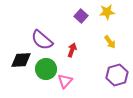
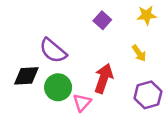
yellow star: (107, 12) -> (147, 15), moved
red arrow: (72, 50) -> (104, 78), moved, size x1.6

